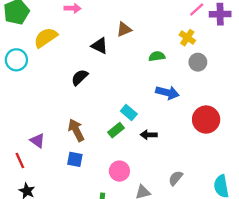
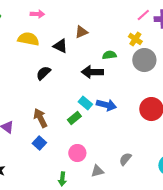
yellow semicircle: (46, 38) -> (28, 39), moved, turned 45
gray circle: (198, 62) -> (144, 60), size x1.5
blue arrow: (167, 93) -> (106, 105), moved
black arrow: (149, 135) -> (92, 72), moved, size x1.5
blue square: (75, 159) -> (39, 143), turned 32

